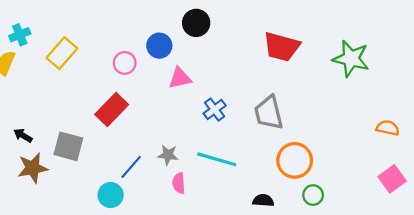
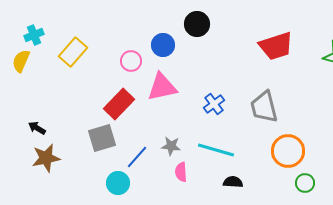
red trapezoid: (282, 47) -> (276, 46), turned -33
pink triangle: (180, 78) -> (162, 87), moved, size x1.4
gray square: (68, 146) -> (102, 138), moved, turned -32
black semicircle: (263, 200) -> (233, 182), moved

